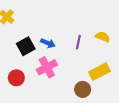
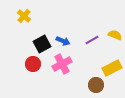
purple line: (78, 42) -> (92, 40), turned 48
red circle: (16, 78) -> (33, 64), moved

